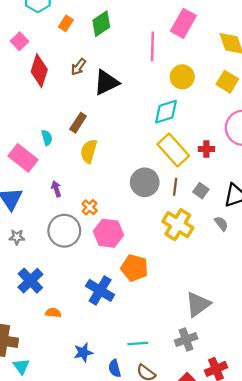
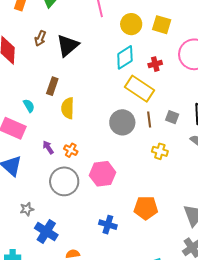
yellow square: (227, 82) -> (162, 25), moved
red cross: (206, 149) -> (155, 64), moved
orange cross: (90, 207) -> (71, 150), moved
yellow cross: (178, 225) -> (160, 151), size x0.6
gray star: (17, 237) -> (27, 209), moved
orange pentagon: (134, 268) -> (146, 208), moved
blue cross: (100, 290) -> (108, 225), size x0.7

